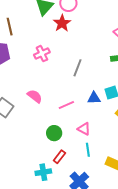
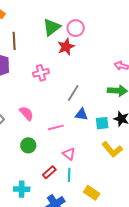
blue triangle: (94, 98) -> (81, 114), moved
green circle: (54, 133) -> (28, 145), moved
red rectangle: (59, 157) -> (49, 172), moved

